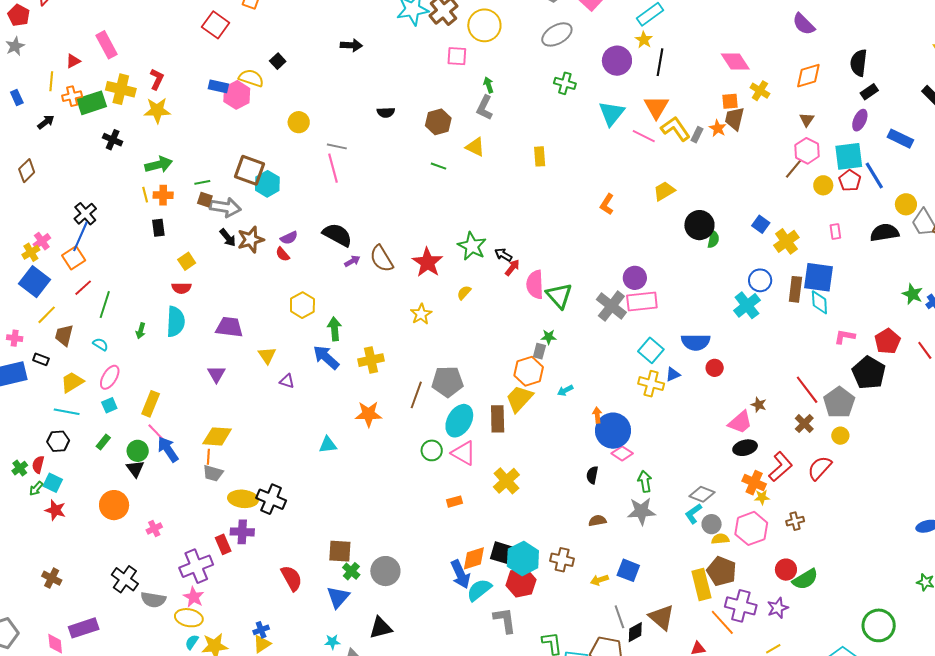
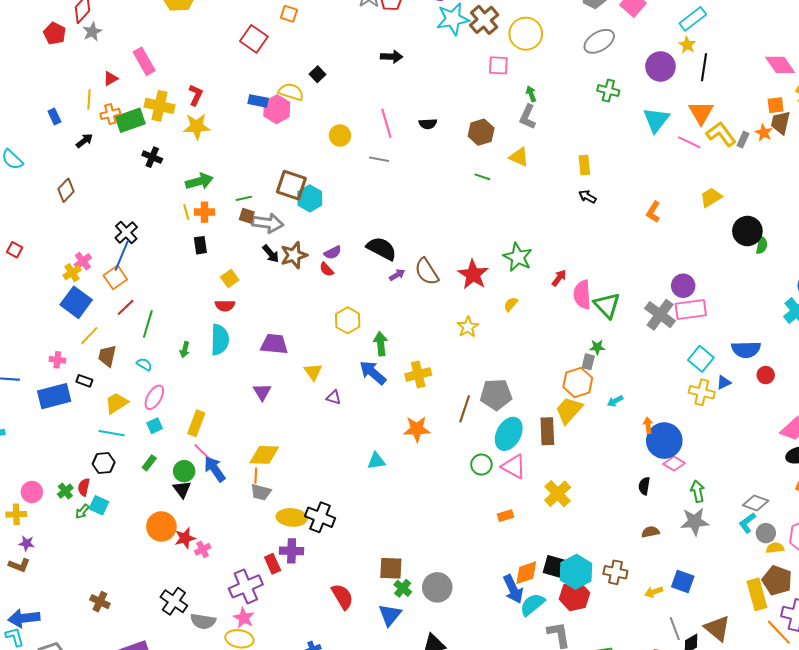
gray star: (15, 46) -> (92, 32), moved
pink line: (333, 168) -> (386, 123), moved
black arrow: (503, 255) -> (587, 197), moved
red star: (55, 510) -> (185, 538), moved, turned -30

